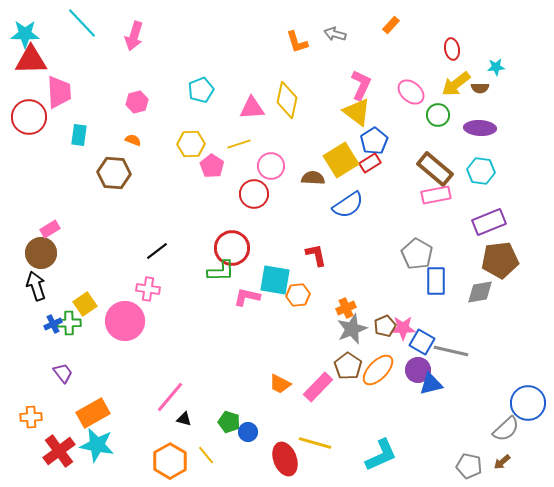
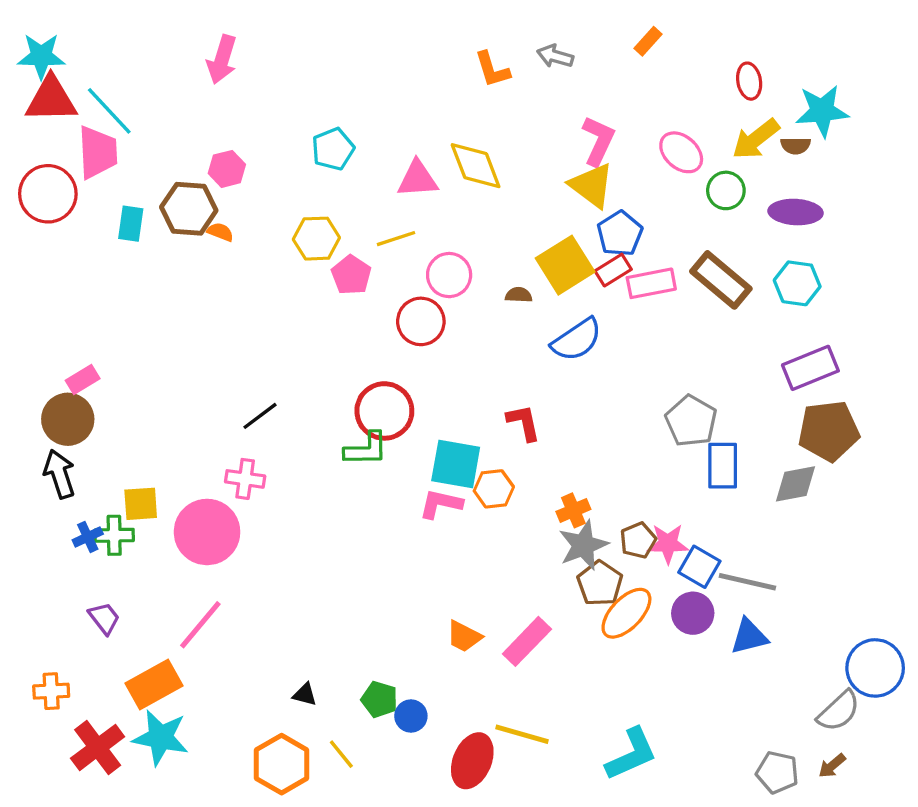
cyan line: (82, 23) -> (109, 111), moved
cyan star: (496, 67) -> (822, 111), size x1.8
yellow diamond: (287, 100) -> (476, 166), turned -33
brown hexagon: (114, 173) -> (189, 209), moved
brown semicircle: (313, 178) -> (519, 295), size x0.7
pink rectangle: (436, 195) -> (651, 283), moved
pink L-shape: (247, 297) -> (441, 504), moved
yellow square: (85, 304) -> (141, 504), turned 30
brown pentagon: (348, 366) -> (600, 583), moved
blue triangle: (431, 384) -> (749, 636), moved
pink line: (170, 397) -> (200, 625), moved
red ellipse: (285, 459) -> (472, 761), turned 44

